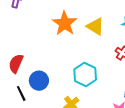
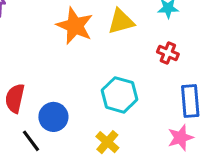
yellow triangle: (95, 26) -> (121, 21), turned -36

